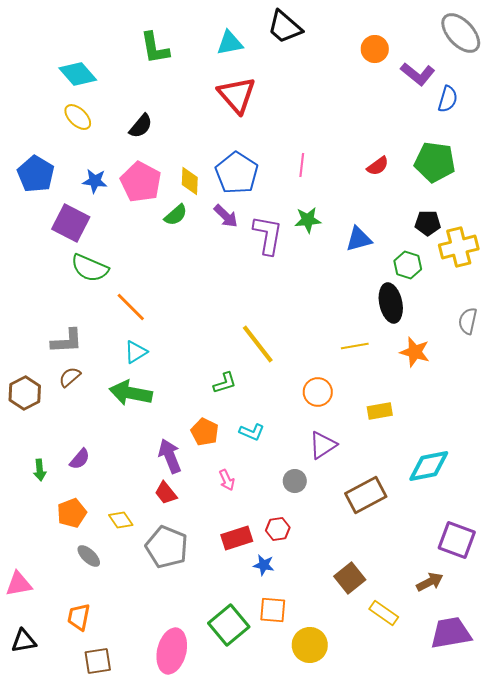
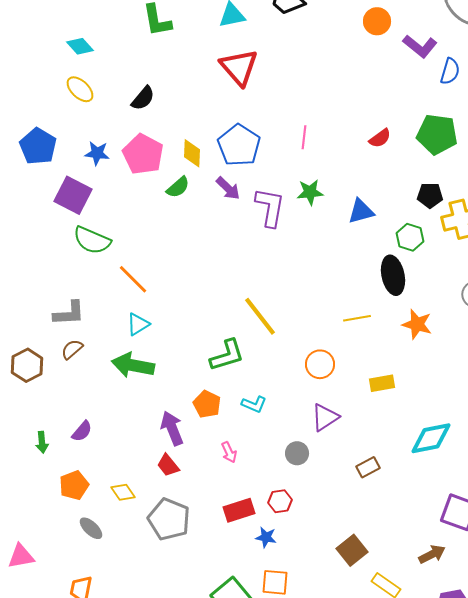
cyan diamond: (78, 74) -> (80, 46), size x0.7
green L-shape: (225, 383) -> (227, 355), size x1.5
brown rectangle: (366, 495) -> (368, 467), size x0.6

